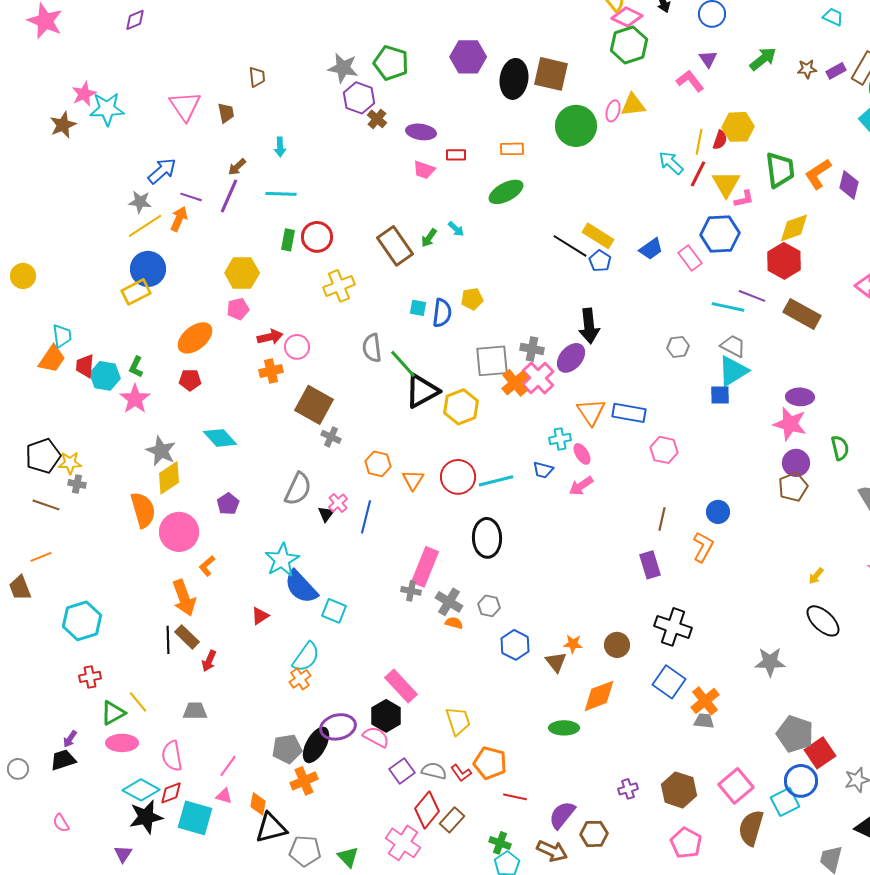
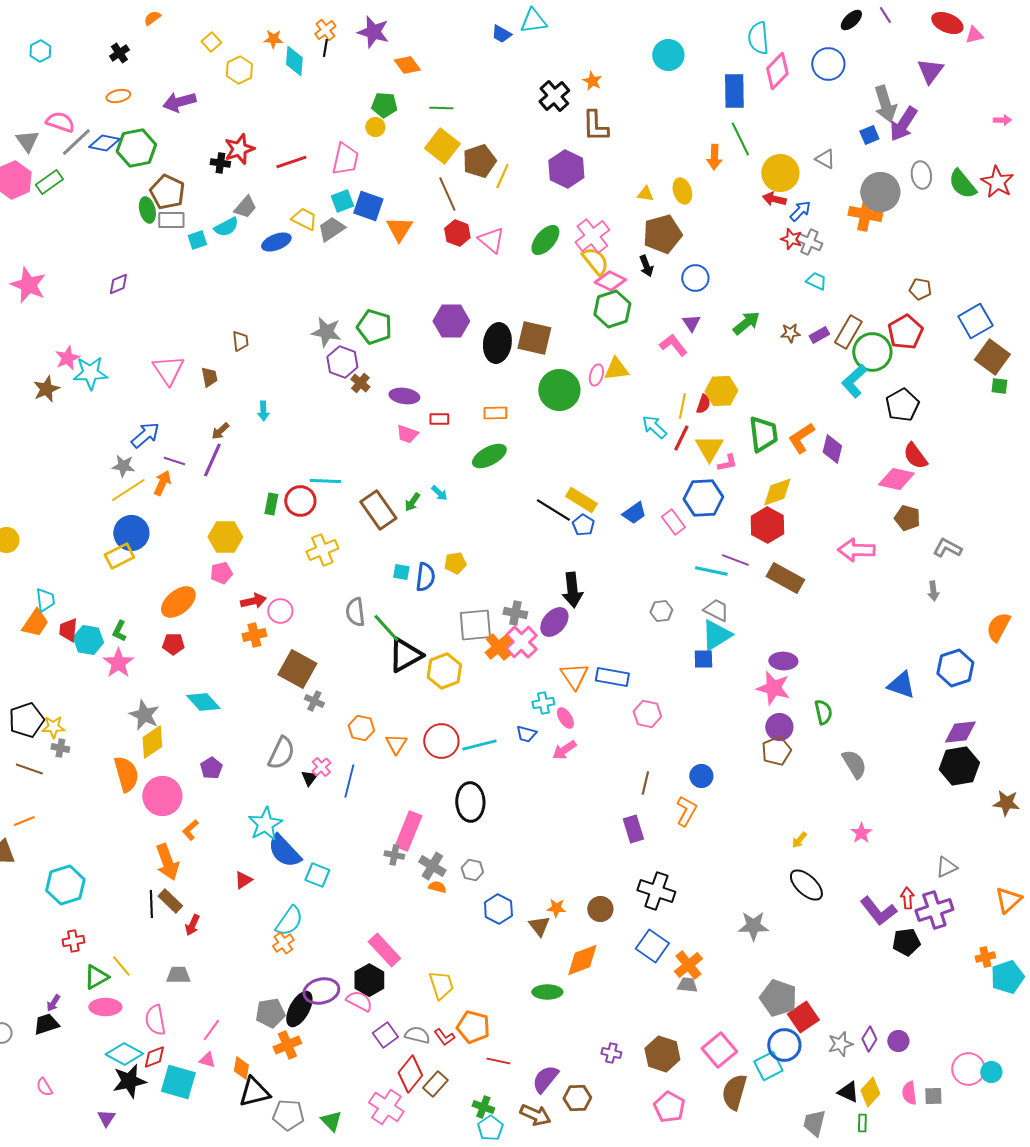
cyan line: (281, 194) -> (325, 481), moved
purple cross: (628, 789) -> (611, 1053), turned 30

